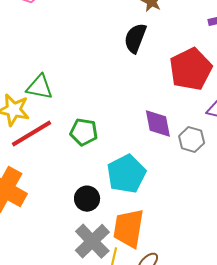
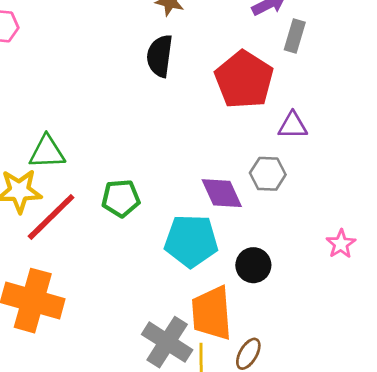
purple diamond: (158, 123) -> (222, 193), moved
cyan pentagon: (126, 174) -> (191, 241), turned -30
black circle: (87, 199) -> (253, 265), moved

